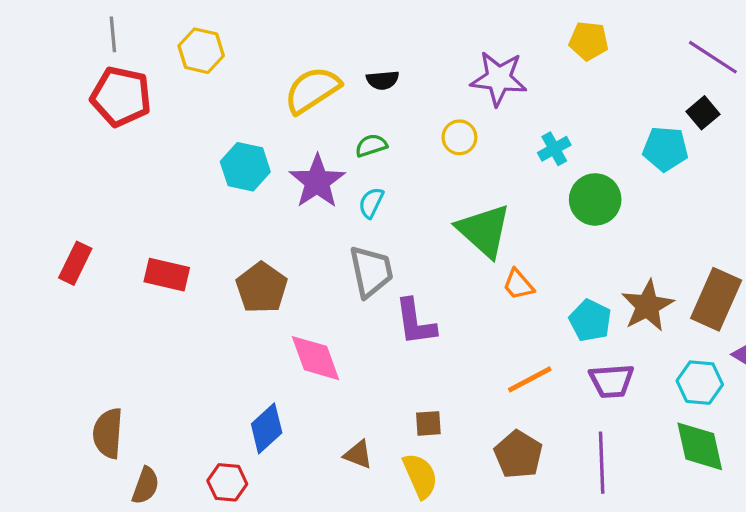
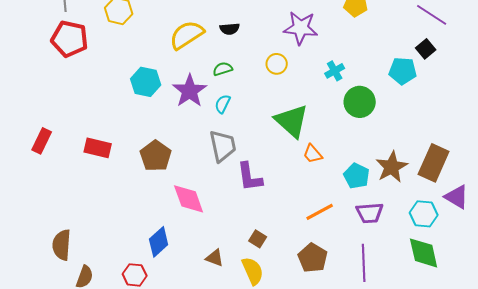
brown square: (428, 423) -> (258, 239), turned 36

